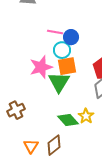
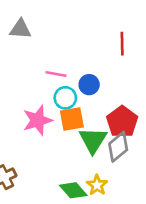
blue circle: (71, 37) -> (89, 85), moved
green triangle: (59, 82) -> (93, 140), moved

